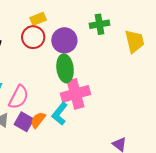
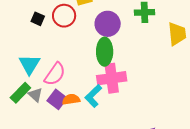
red circle: (33, 37) -> (64, 16), moved
orange semicircle: (38, 120) -> (71, 99), turned 36

